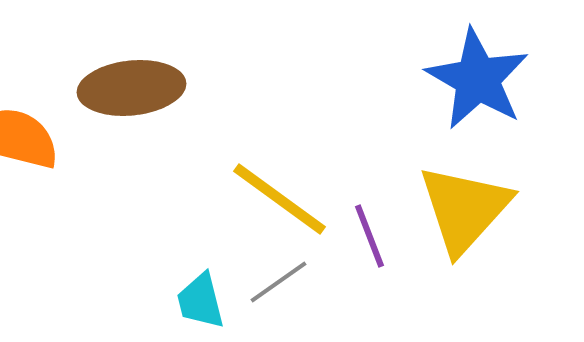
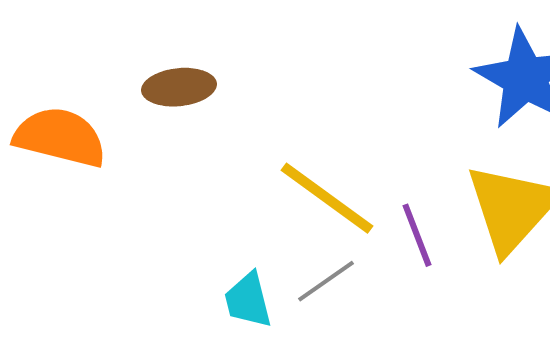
brown ellipse: (132, 88) -> (179, 87), size x0.7

